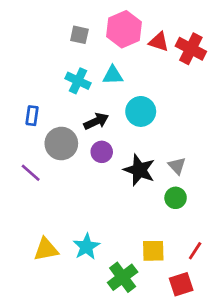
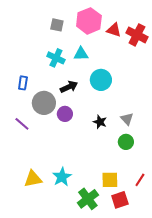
purple circle: (102, 152) -> (65, 114), moved
black star: (139, 170) -> (100, 122), size x0.6
red square: (181, 284) -> (120, 200), moved

